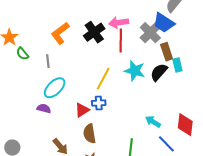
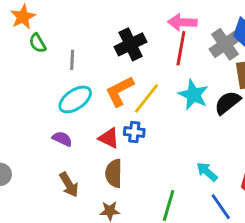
black cross: (94, 32) -> (130, 44), moved
orange L-shape: (60, 33) -> (120, 91), moved
purple semicircle: (44, 108) -> (62, 139), moved
red triangle: (82, 110) -> (109, 138), turned 49

